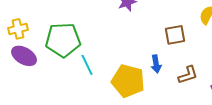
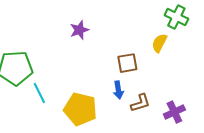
blue arrow: (156, 64) -> (118, 90), moved

